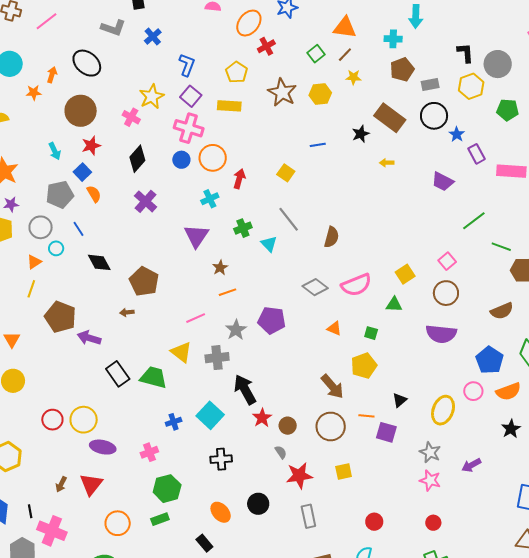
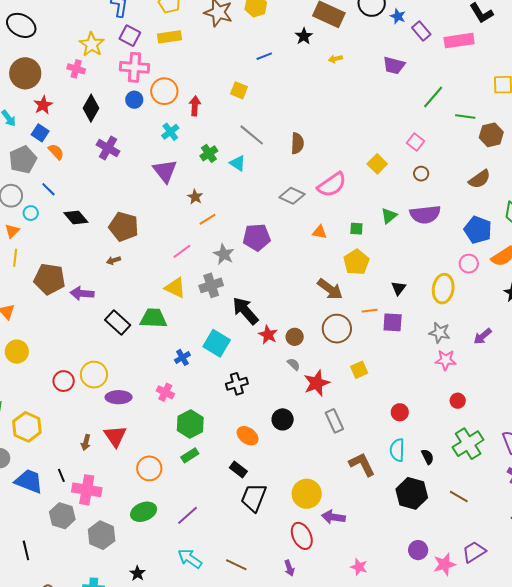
brown circle: (446, 293) -> (421, 174), size x0.6
green triangle: (394, 305) -> (389, 216), moved, turned -30
pink cross: (149, 452) -> (165, 392), turned -30

